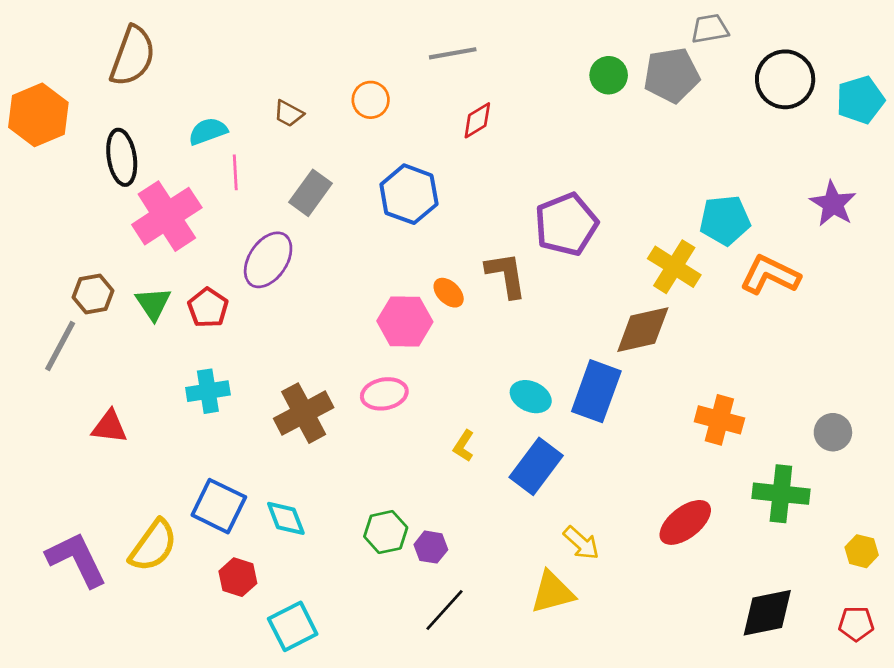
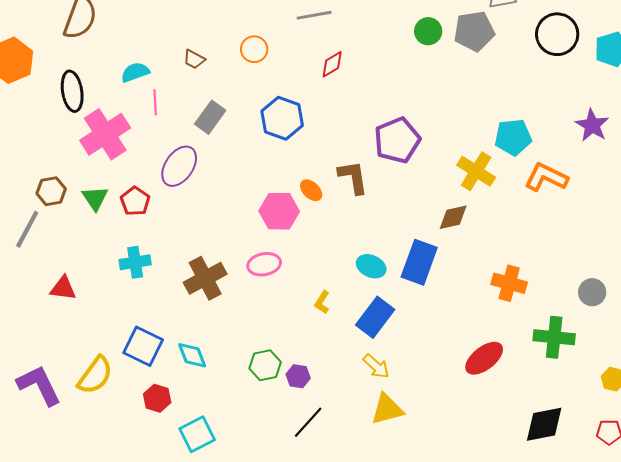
brown diamond: (643, 330) -> (453, 217), size x0.7
yellow arrow: (581, 543) -> (376, 366), moved

